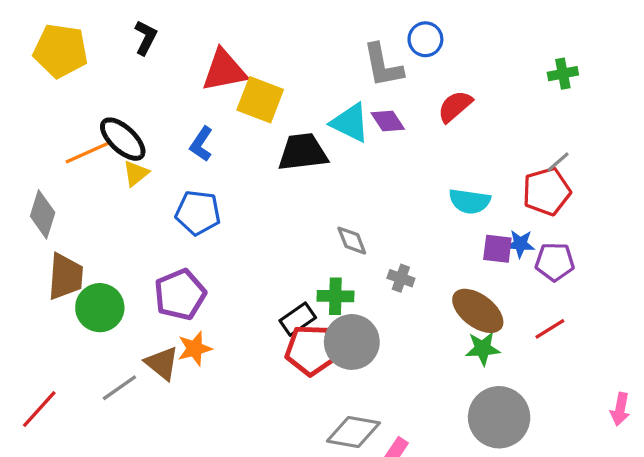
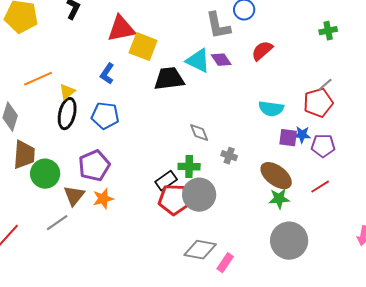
black ellipse: (123, 139) -> (67, 114), moved, turned 60
brown triangle: (162, 363) -> (74, 196), moved, turned 30

